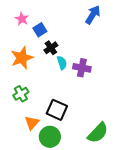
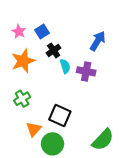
blue arrow: (93, 15) -> (98, 41), moved
pink star: (22, 19) -> (19, 32), moved

